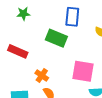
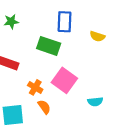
pink square: (83, 71) -> (64, 80), moved, turned 30

